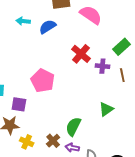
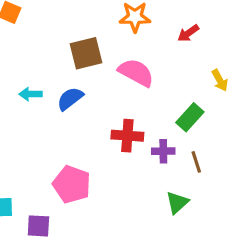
red cross: (81, 54) -> (127, 136), turned -30
green triangle: (106, 109) -> (177, 202), moved

